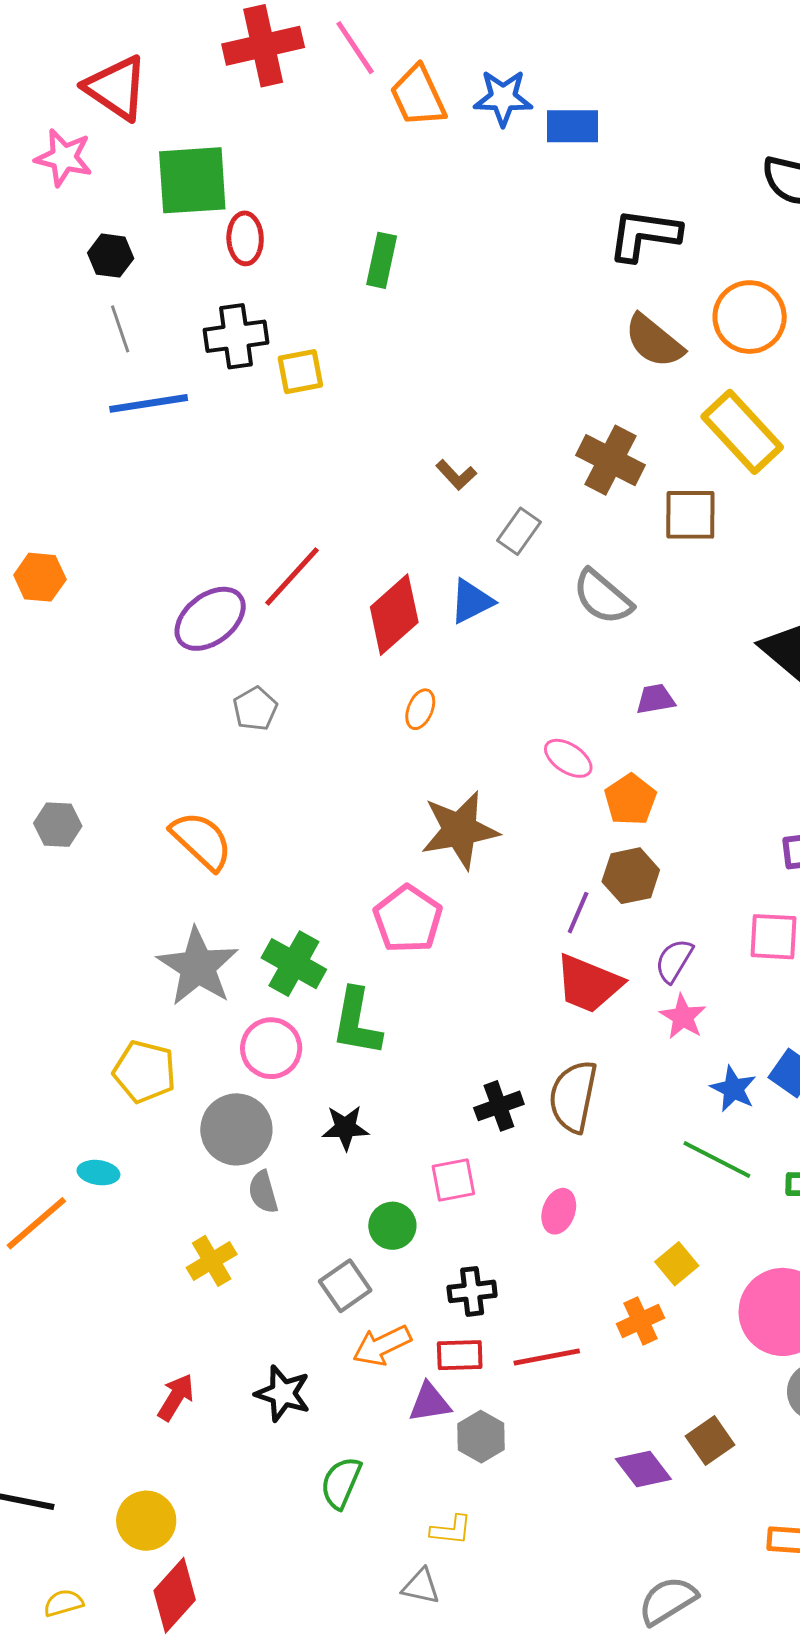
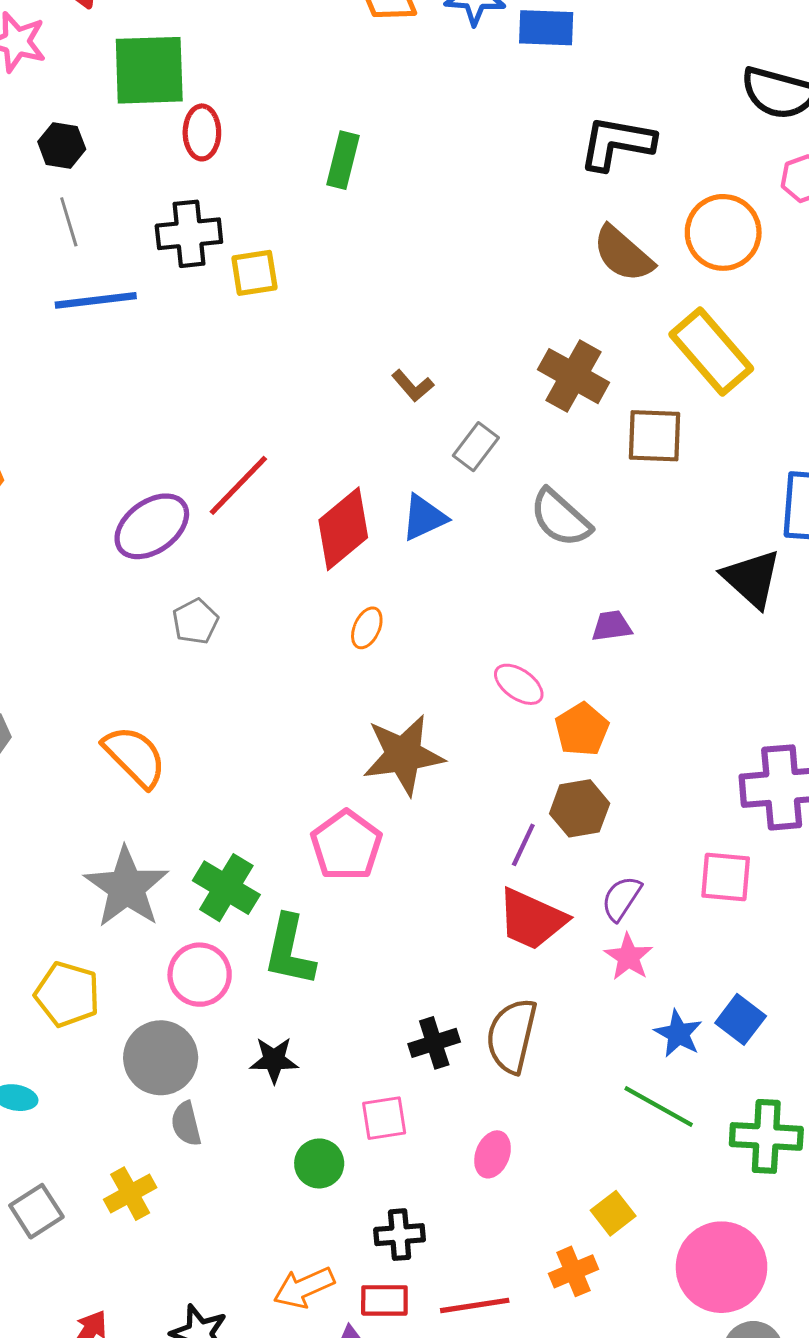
gray square: (345, 1286) -> (36, 1211), moved

